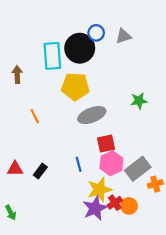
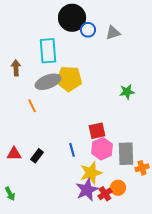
black circle: (80, 48) -> (72, 18), moved
gray ellipse: (92, 115) -> (48, 82), moved
gray rectangle: (138, 169) -> (126, 154), turned -55
red cross: (115, 203) -> (105, 194), moved

